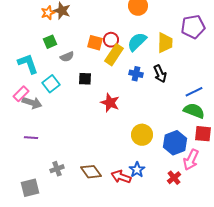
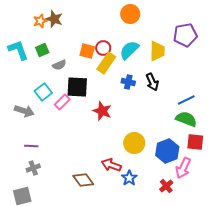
cyan L-shape: (28, 64) -> (18, 50), moved
black square: (85, 79) -> (77, 87), size x1.6
pink rectangle: (21, 94) -> (62, 102), moved
purple line: (31, 138) -> (31, 146), moved
gray cross: (57, 169) -> (33, 168), moved
red arrow: (121, 177) -> (111, 165), moved

